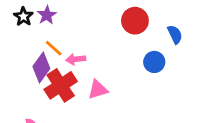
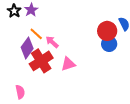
red circle: (135, 21) -> (107, 31), moved
pink arrow: (76, 59) -> (52, 42), turned 48

